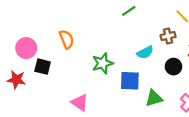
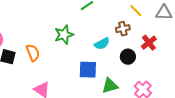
orange semicircle: (67, 39) -> (33, 53), moved
green star: (103, 63) -> (64, 35), moved

